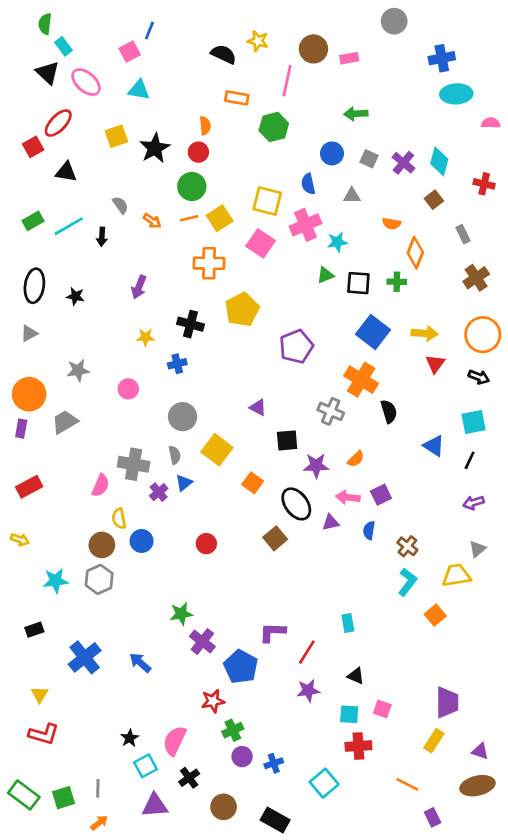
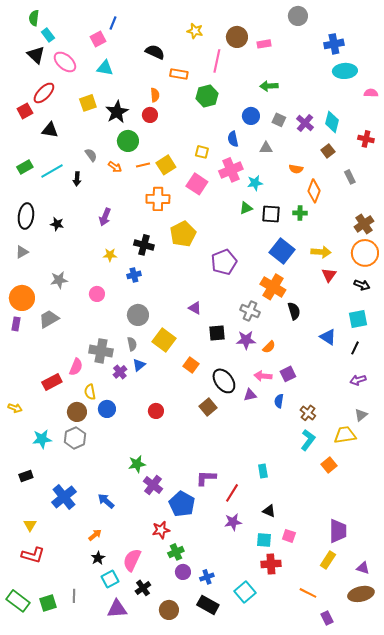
black semicircle: (224, 54) -> (155, 52), moved
green circle: (192, 187) -> (128, 141), moved
yellow square: (267, 201) -> (202, 152), size x0.6
brown cross: (476, 278) -> (364, 224), moved
purple star: (316, 466) -> (246, 340), moved
red rectangle: (29, 487) -> (52, 382), moved
black rectangle: (275, 820) -> (208, 605), moved
orange arrow: (99, 823) -> (95, 535), moved

